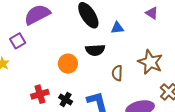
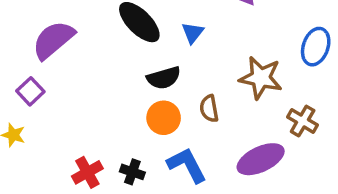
blue triangle: (117, 28) -> (193, 33), turned -32
orange circle: (68, 64) -> (164, 118), moved

